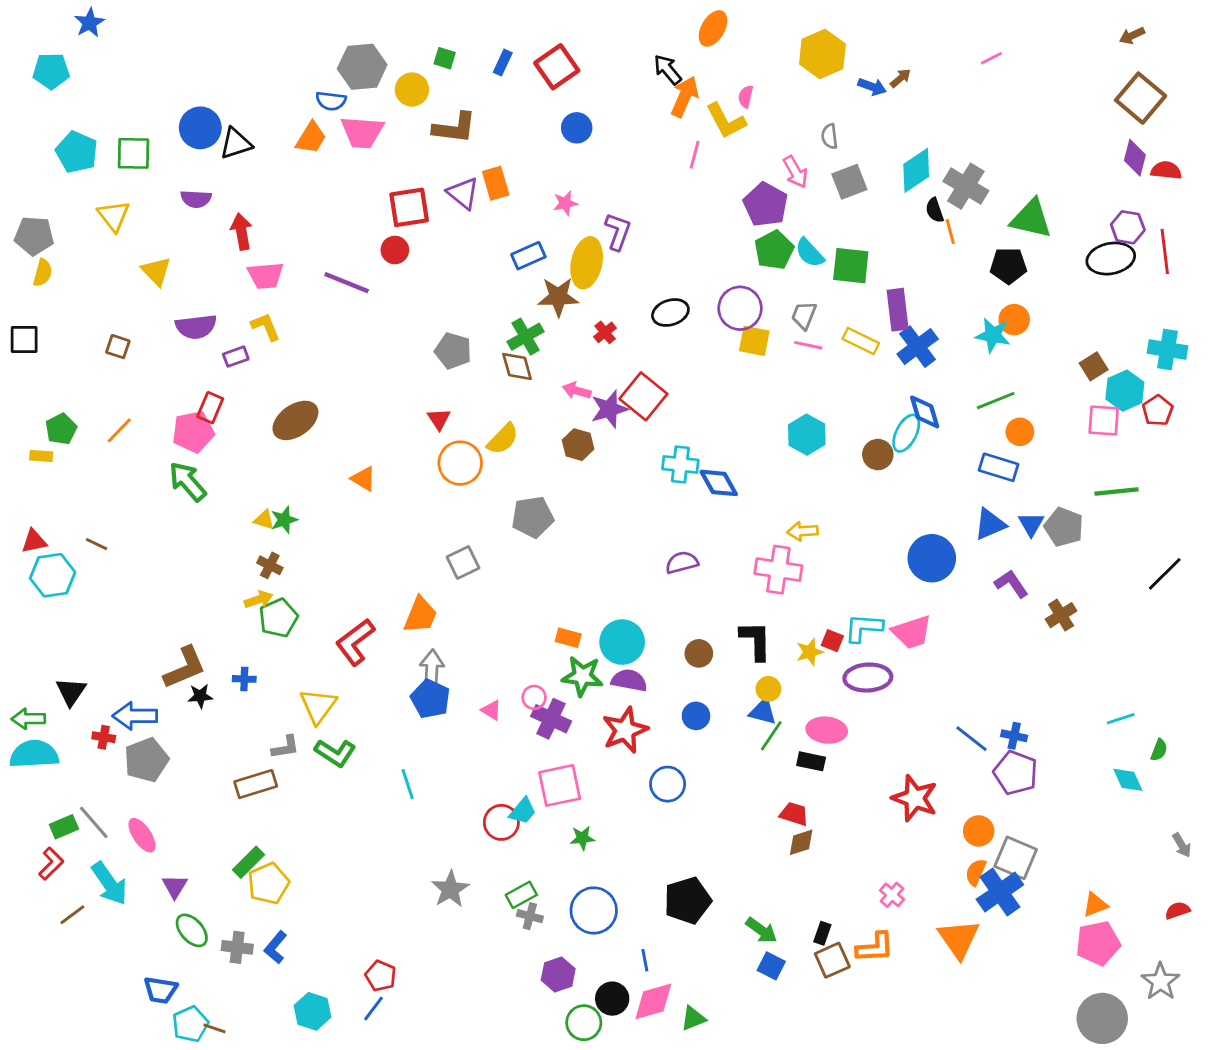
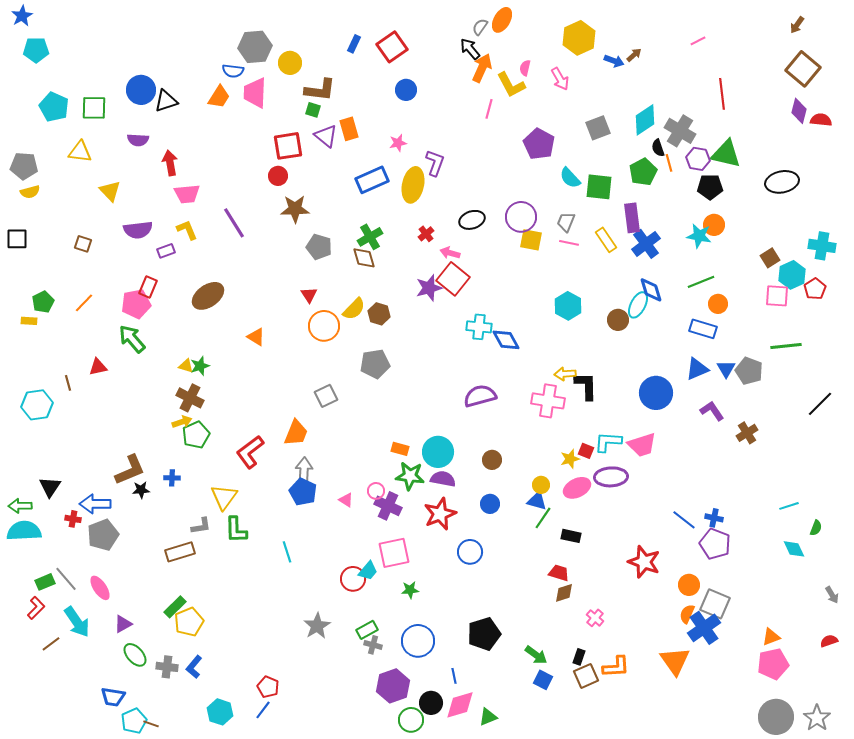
blue star: (89, 23) -> (22, 16), moved
brown arrow: (1132, 36) -> (797, 25), turned -30
green square: (445, 58) -> (313, 110), moved
pink trapezoid: (362, 132) -> (255, 93), turned 88
gray semicircle: (830, 136) -> (480, 27), moved, turned 42
pink arrow: (795, 172) -> (560, 79), moved
yellow triangle: (114, 216) -> (80, 152), turned -45
purple hexagon: (1128, 227) -> (698, 159), moved
green pentagon: (774, 250) -> (643, 172), moved
red line: (1165, 251) -> (722, 94), moved
blue rectangle: (528, 256) -> (372, 180), size x1.4
yellow semicircle: (43, 273) -> (30, 192), turned 60
purple line: (347, 283) -> (234, 223), moved, turned 36
brown star: (558, 297) -> (295, 209), moved
yellow rectangle: (861, 341) -> (606, 240), turned 30
pink arrow: (577, 391) -> (450, 253), moved
brown hexagon: (578, 445) -> (379, 314), moved
red triangle: (34, 541) -> (98, 367), moved
brown line: (97, 544) -> (68, 383), turned 49
purple semicircle: (682, 562) -> (480, 396), size x1.4
brown cross: (270, 565) -> (190, 398), size x1.5
black L-shape: (756, 641) -> (586, 386), moved
pink ellipse: (827, 730) -> (577, 488), moved, turned -32
green L-shape: (335, 753) -> (236, 530), turned 56
purple triangle: (175, 886) -> (123, 624), turned 30
pink cross: (892, 895) -> (595, 618), moved
purple hexagon: (558, 974) -> (393, 686), size x1.4
gray star: (1160, 982) -> (817, 718), moved

